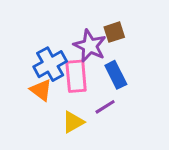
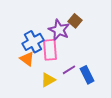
brown square: (114, 32) -> (75, 21), turned -32
blue rectangle: (116, 75) -> (87, 75), moved

